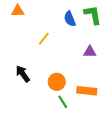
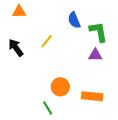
green L-shape: (93, 15) -> (98, 32), moved
black arrow: (23, 74) -> (16, 48), moved
green line: (63, 102) -> (48, 108), moved

